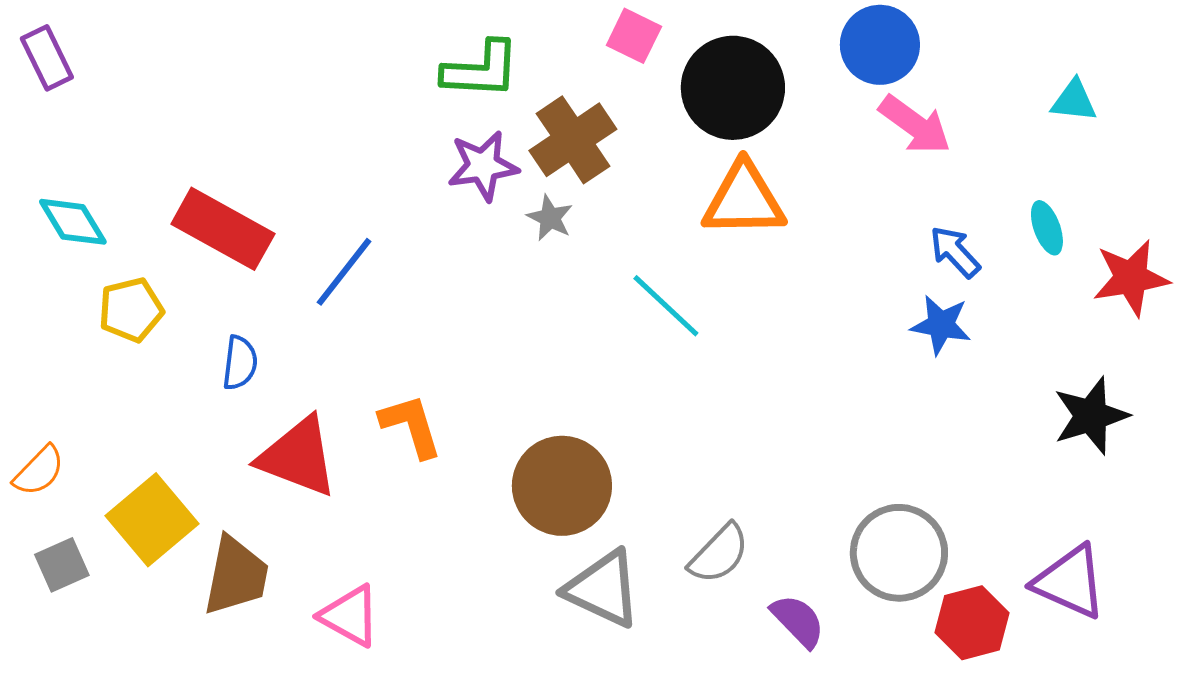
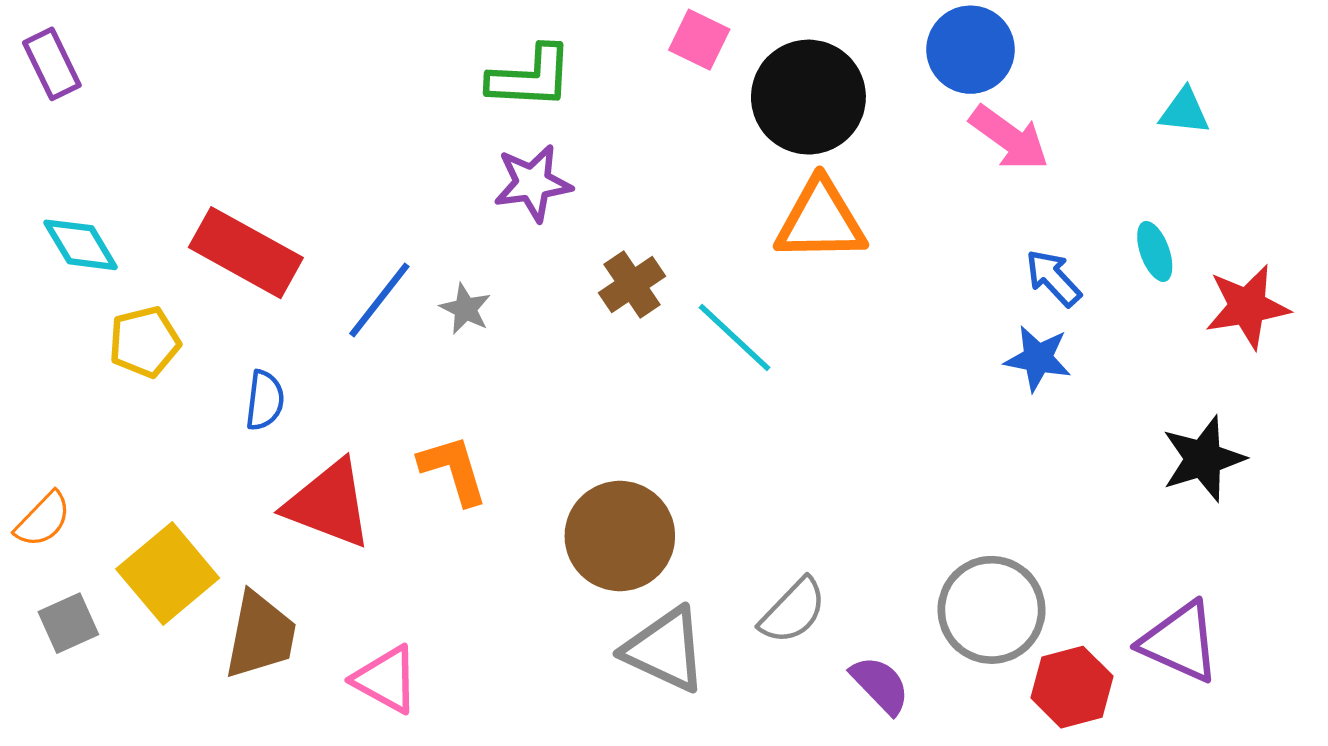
brown cross: (573, 140) -> (632, 285), moved, size x0.7
gray star: (550, 218) -> (465, 309), moved

